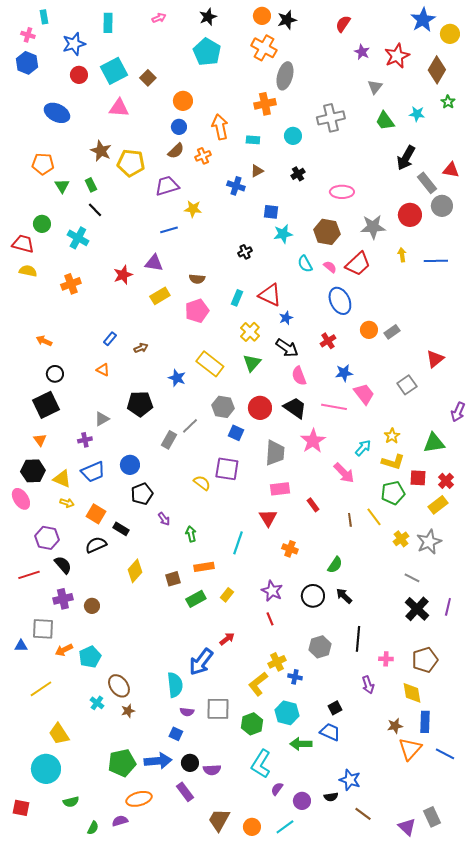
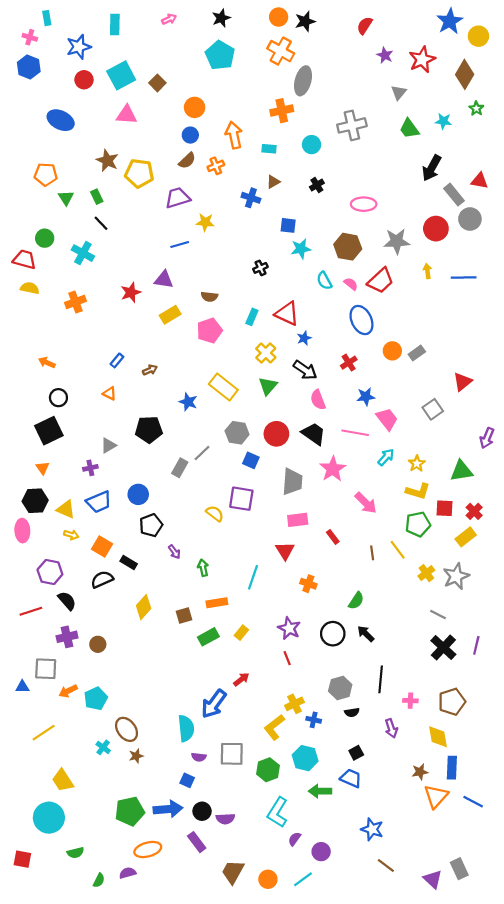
cyan arrow: (363, 448) -> (386, 457), moved
pink ellipse: (21, 499) -> (22, 531), turned 30
black semicircle: (331, 797) -> (352, 712), moved

